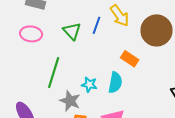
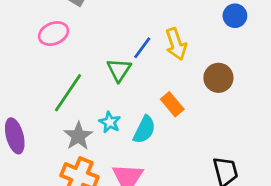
brown circle: (156, 30) -> (218, 78), size x0.7
green triangle: (72, 31) -> (119, 70), moved
pink ellipse: (31, 34) -> (54, 34), turned -45

